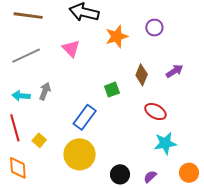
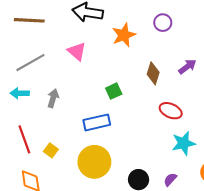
green square: (112, 90) -> (114, 91), moved
cyan arrow: (21, 96) -> (20, 93), moved
blue rectangle: (85, 117) -> (97, 122), turned 45

